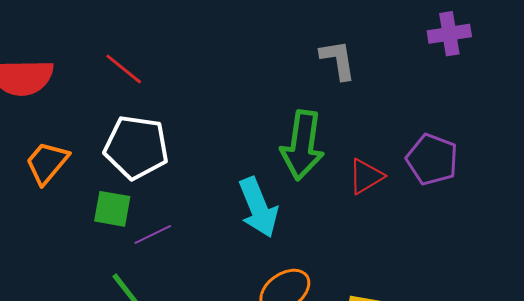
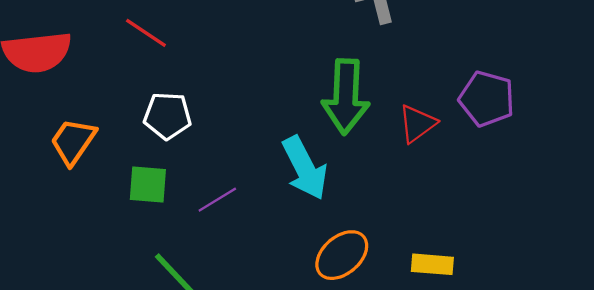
white pentagon: (136, 147) -> (167, 116), size x0.7
purple line: (153, 235) -> (217, 200), moved

